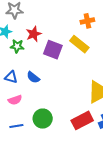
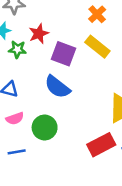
orange cross: (87, 21) -> (97, 14), moved, turned -32
blue semicircle: (33, 77) -> (57, 87), moved, size x1.5
green circle: (43, 119) -> (45, 128), moved

